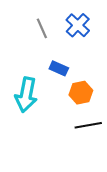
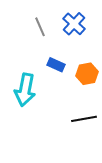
orange hexagon: (81, 93) -> (87, 74), moved

